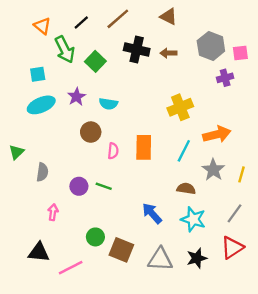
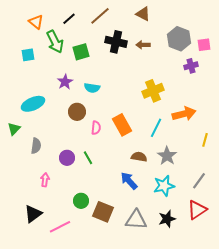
green square: (95, 61) -> (81, 52), turned 30
cyan square: (38, 74) -> (28, 55), moved
cyan ellipse: (41, 105) -> (33, 104), moved
orange rectangle: (144, 147) -> (122, 125), turned -30
gray star: (213, 170) -> (167, 156), moved
yellow line: (242, 174) -> (205, 140), moved
green line: (104, 186) -> (88, 158), turned 40
brown semicircle: (186, 189) -> (139, 157), moved
cyan star: (193, 219) -> (164, 186), turned -30
black triangle: (39, 252) -> (33, 214), turned -42

